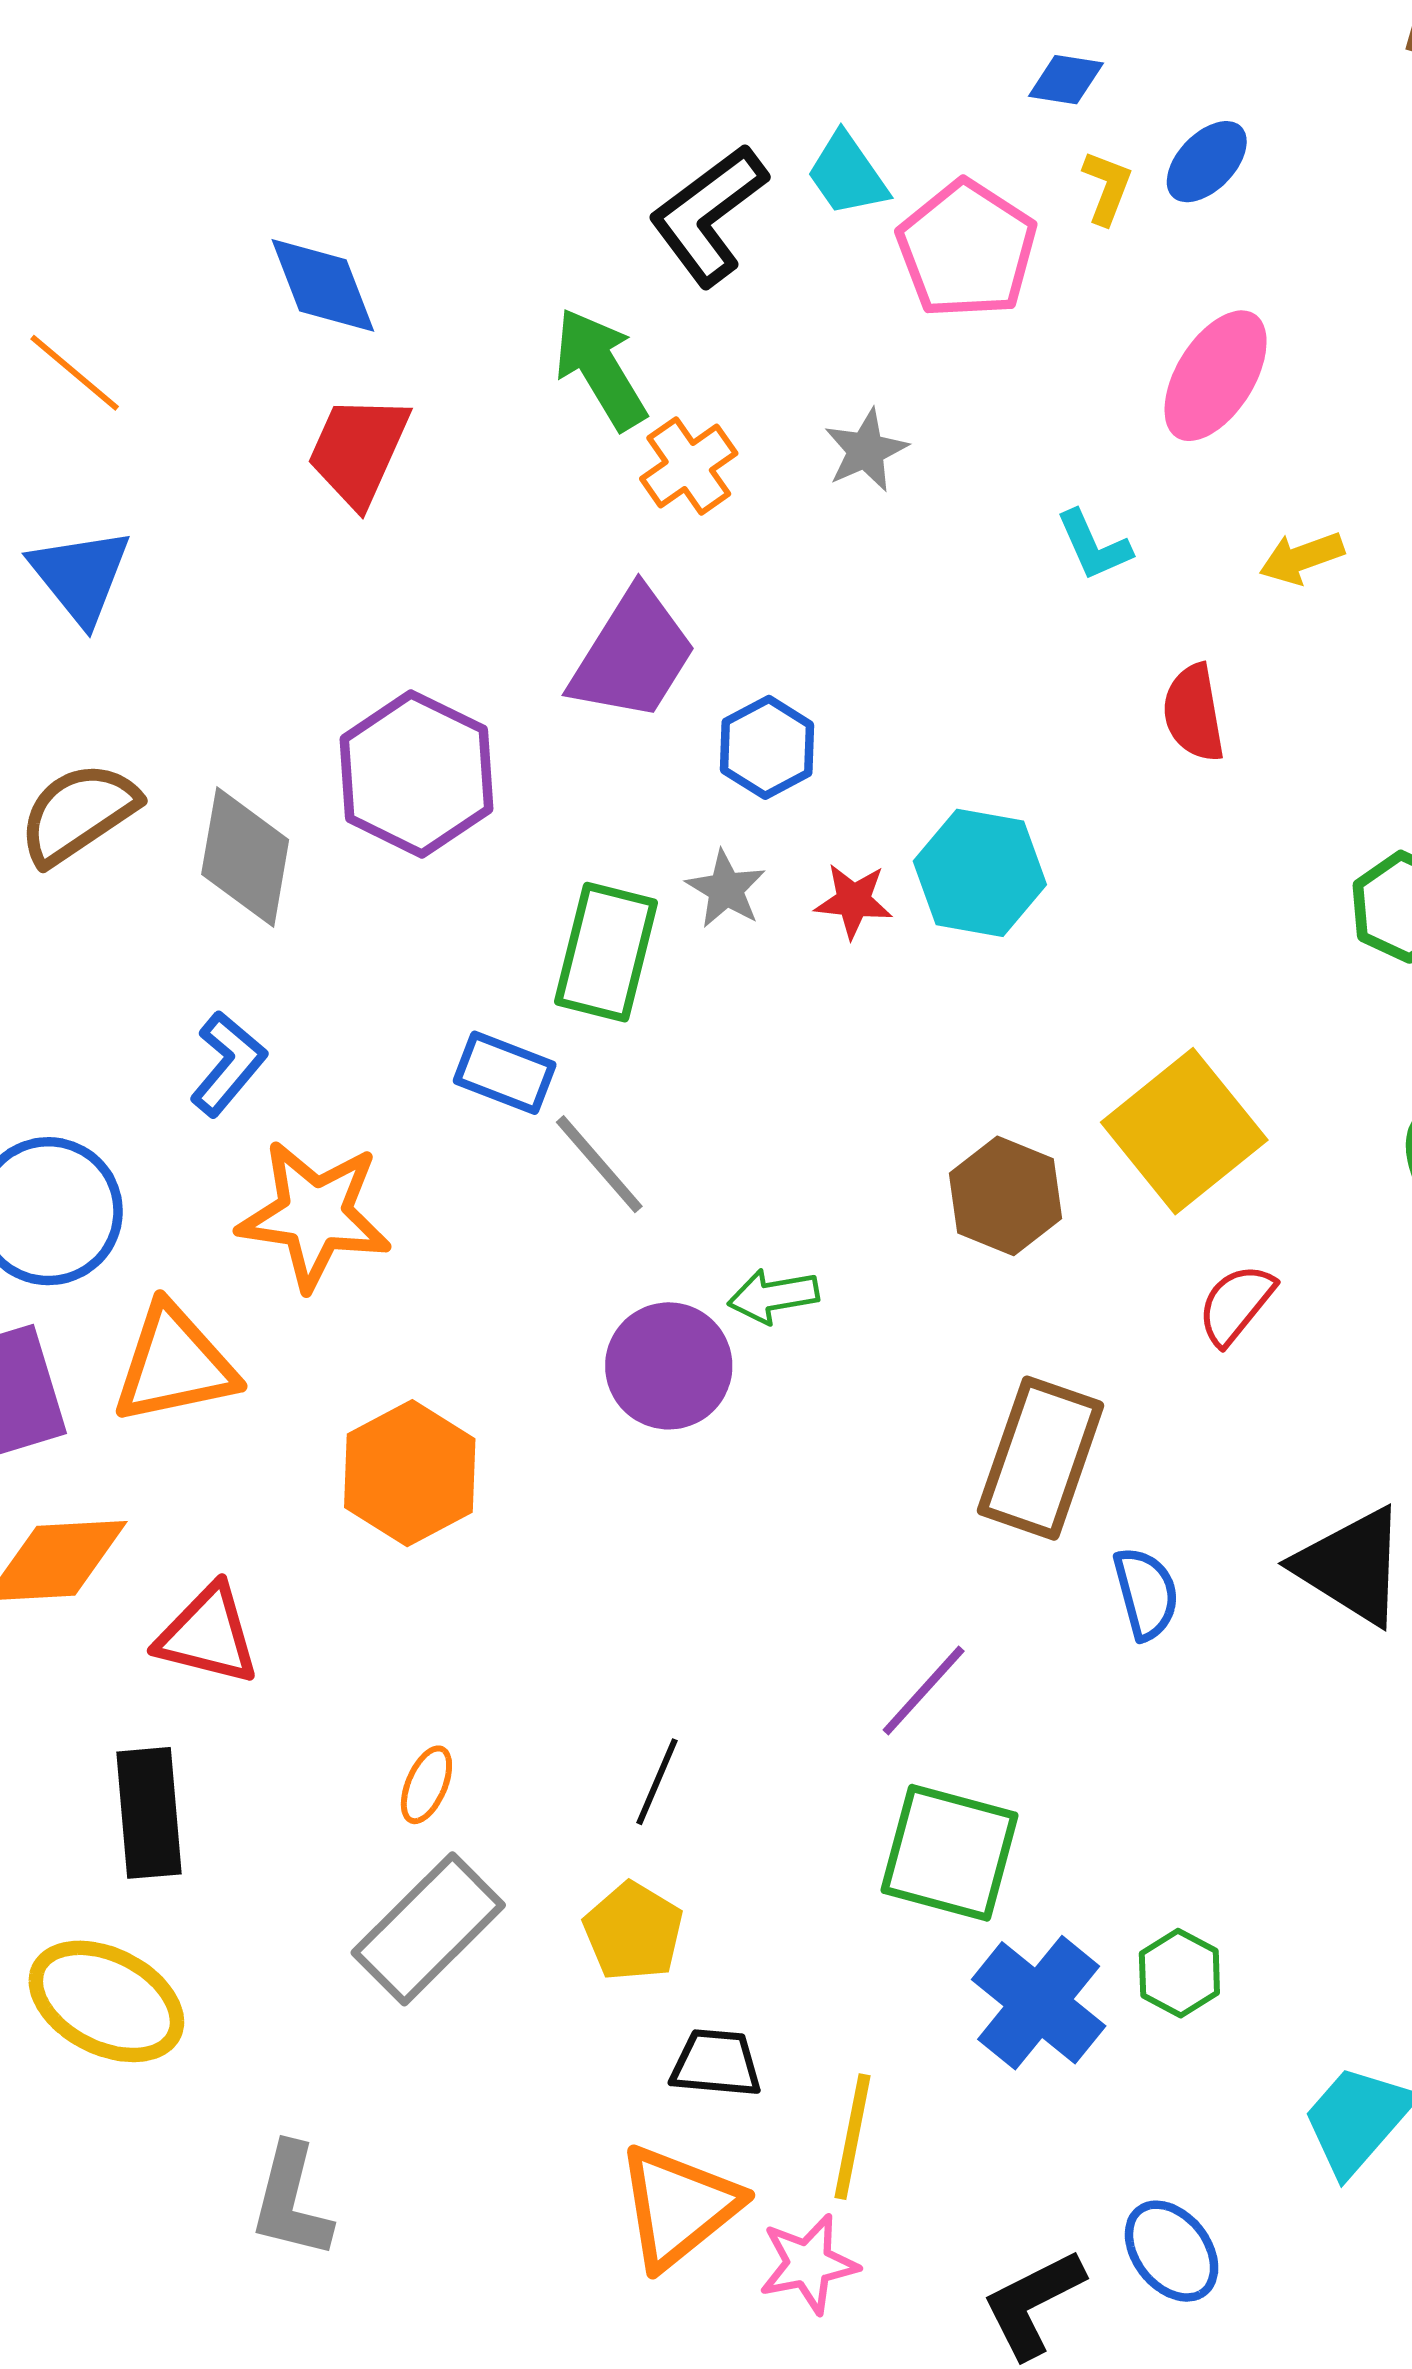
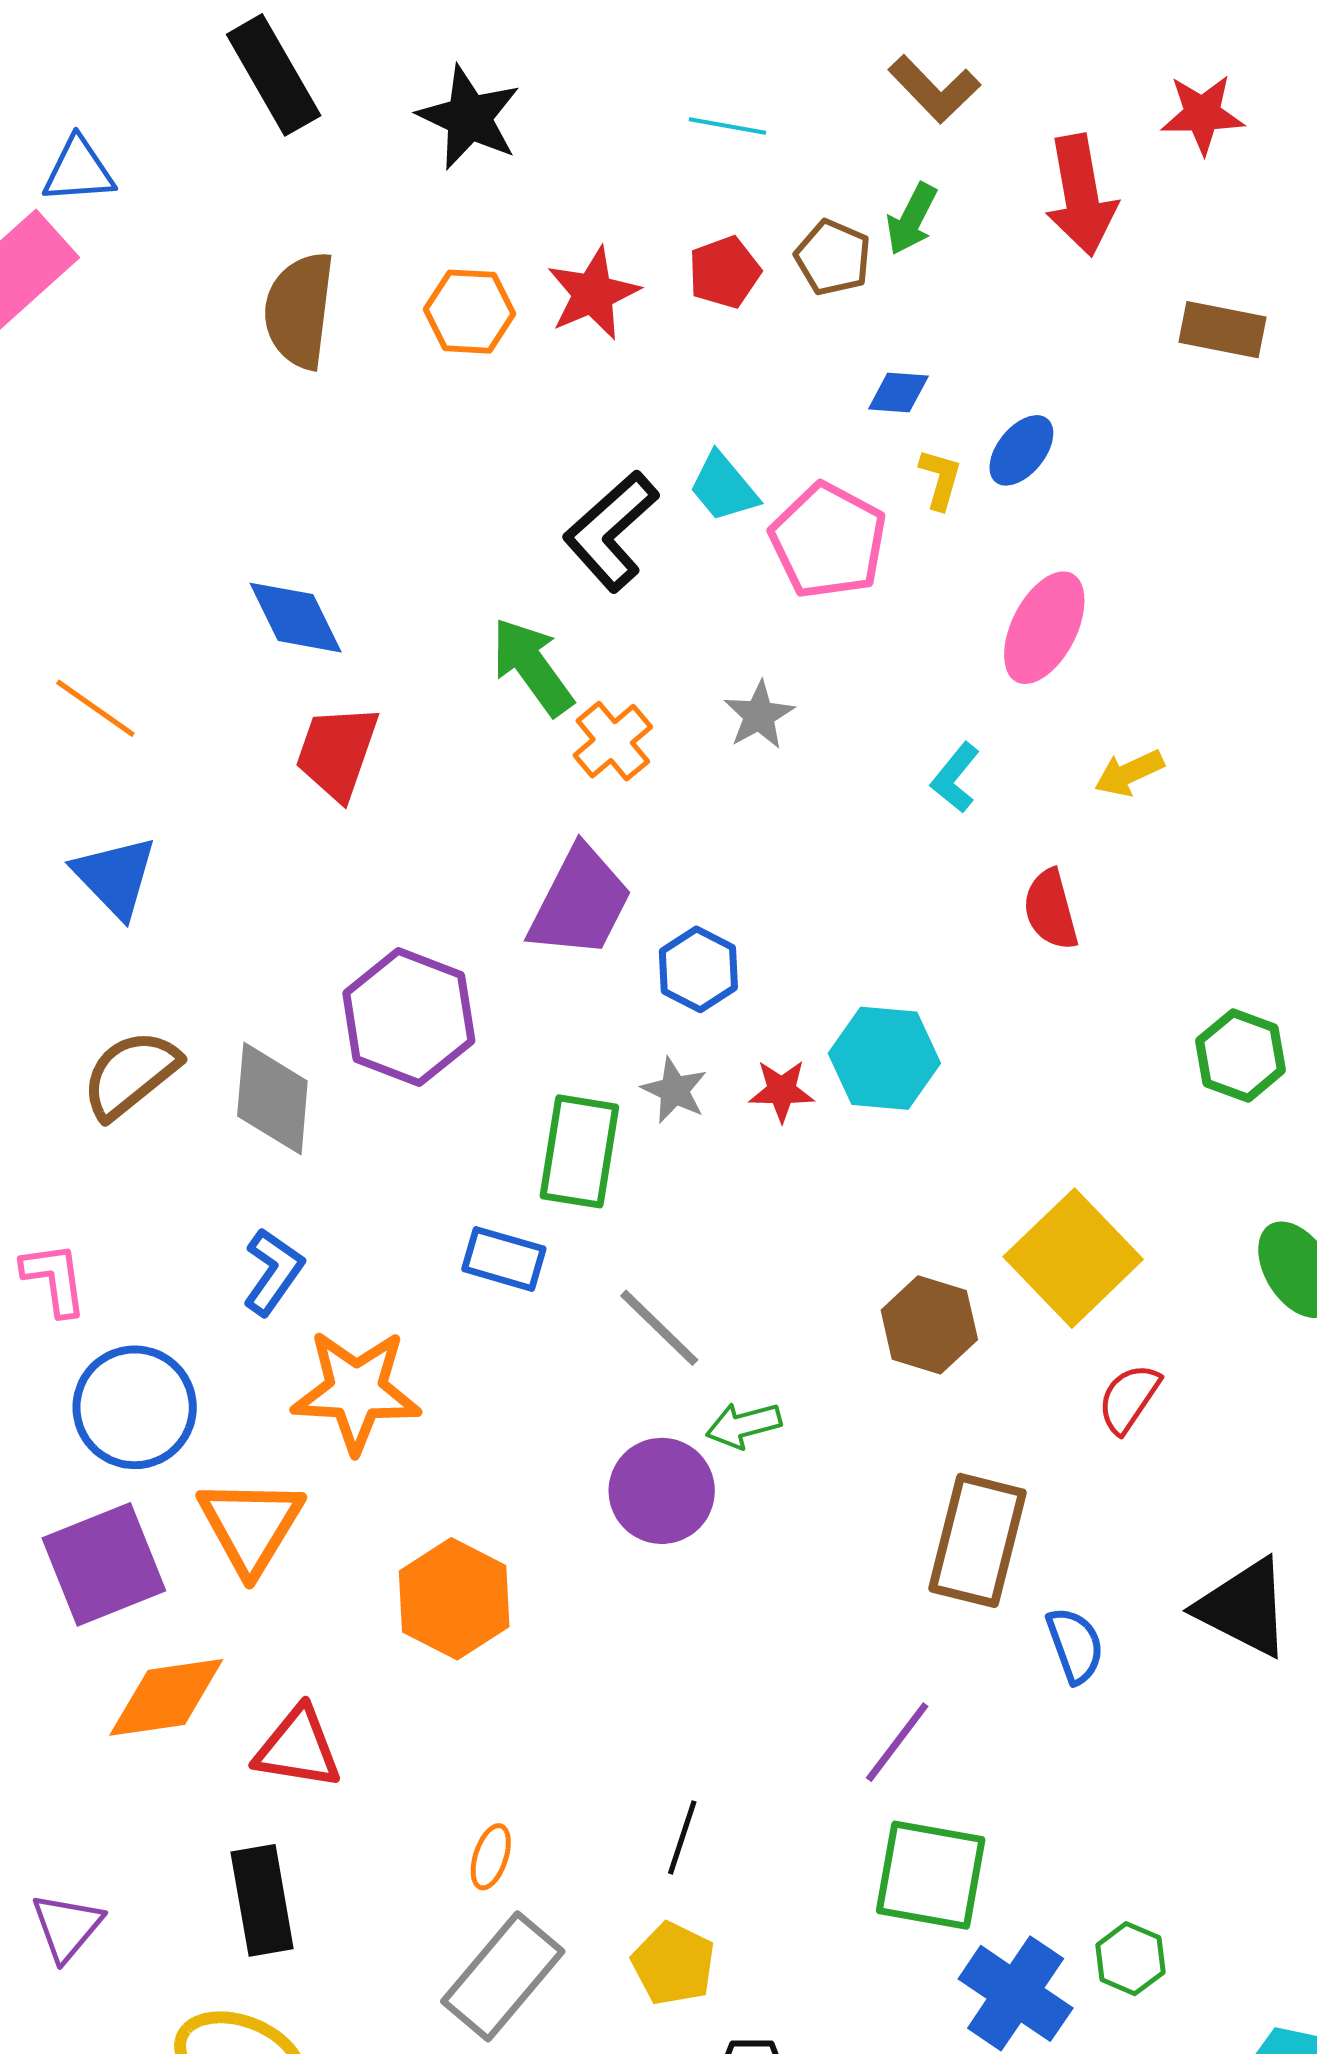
cyan L-shape: (1094, 545) -> (955, 778), turned 68
gray line: (599, 1164) -> (659, 1328), moved
orange triangle: (174, 1364) -> (251, 1526), turned -42

